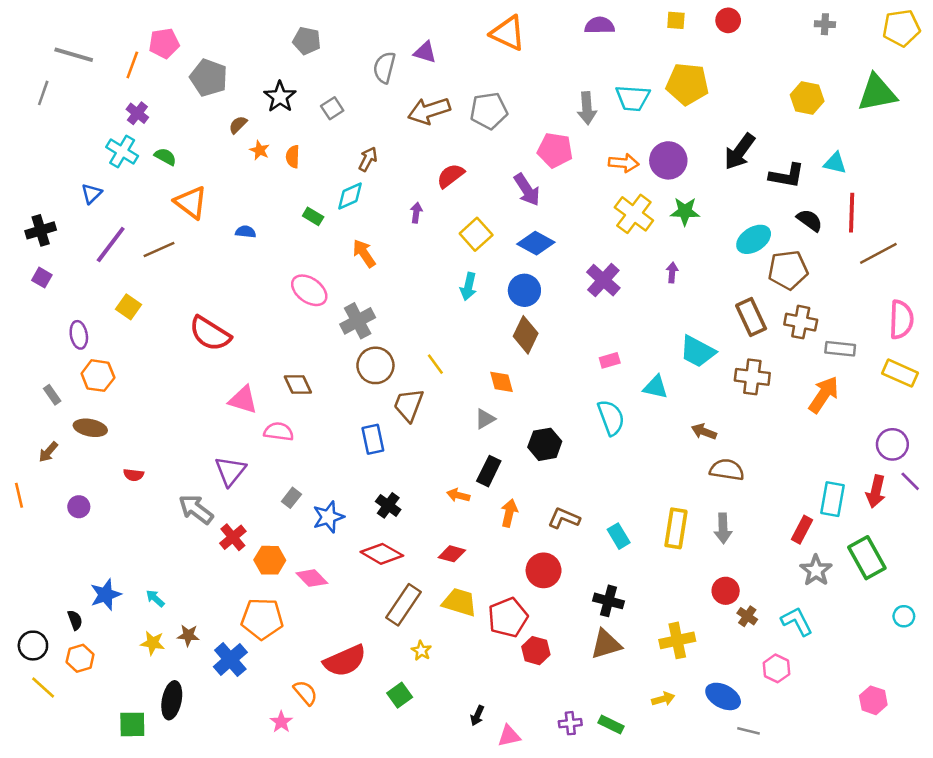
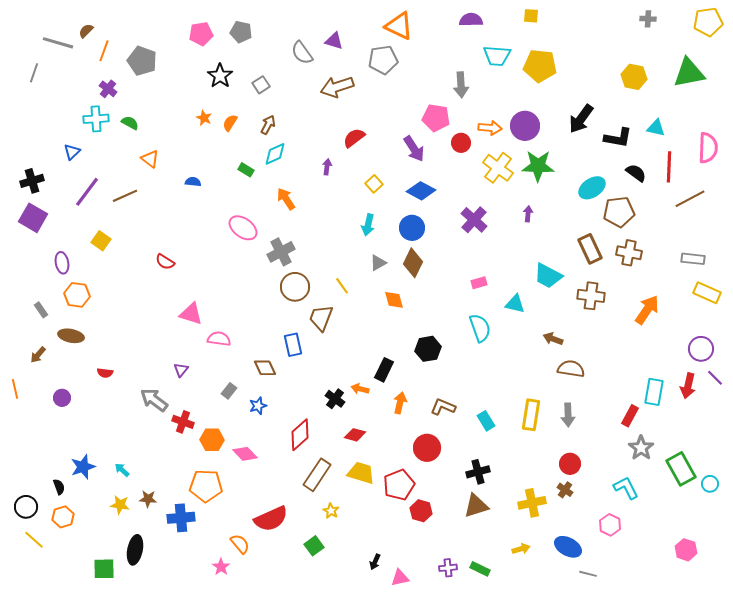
red circle: (728, 20) -> (461, 143), moved
pink pentagon: (164, 43) -> (201, 34), moved
gray semicircle: (384, 67) -> (302, 53), turned -50
gray pentagon: (209, 78) -> (142, 61), moved
cyan trapezoid: (633, 98) -> (497, 56), moved
gray pentagon: (489, 111) -> (383, 60), moved
brown semicircle: (238, 125) -> (86, 31), moved
cyan cross: (122, 152) -> (96, 119), turned -35
orange semicircle: (293, 157) -> (230, 123), turned 30
brown arrow: (368, 159) -> (268, 125), moved
orange triangle: (191, 202) -> (150, 159), size x0.7
green star: (685, 211) -> (538, 166), size x1.4
yellow square: (476, 234) -> (374, 184), size x0.7
purple square: (42, 278) -> (33, 218), size x1.8
pink semicircle: (901, 320) -> (708, 148), moved
red semicircle: (210, 334) -> (165, 262), size x0.6
gray rectangle: (840, 349) -> (693, 259), moved
brown diamond: (298, 385) -> (265, 368), moved
gray triangle: (485, 419) -> (378, 263), moved
purple triangle: (230, 471) -> (181, 370), size x0.6
black cross: (388, 505) -> (335, 399), moved
blue star: (328, 517) -> (258, 406), size x0.7
red cross: (233, 537) -> (183, 422), turned -30
red diamond: (382, 554) -> (300, 435), turned -72
green rectangle: (867, 558) -> (681, 469), moved
black cross: (608, 601) -> (478, 472), turned -30
brown cross: (747, 616) -> (565, 490), moved
blue cross: (230, 660) -> (181, 518), turned 36

